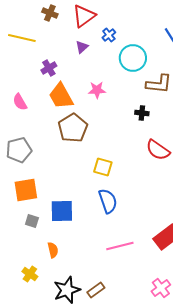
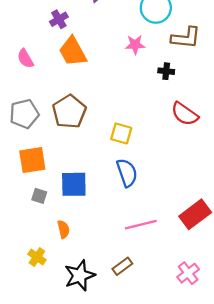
pink star: (97, 90) -> (135, 45), moved
brown pentagon: (73, 128) -> (69, 112), moved
brown rectangle: (96, 290) -> (122, 266), moved

